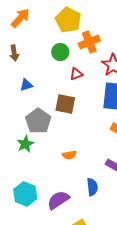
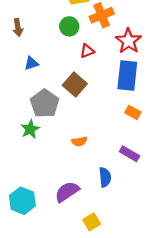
brown square: (65, 104) -> (75, 84), turned 30
cyan hexagon: (25, 194) -> (22, 201), moved

